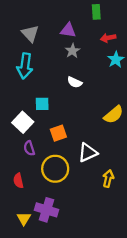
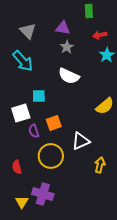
cyan arrow: (25, 66) -> (23, 61), turned -50
white semicircle: (75, 82) -> (69, 76), size x1.5
white square: (23, 122) -> (21, 113), turned 30
purple semicircle: (29, 148) -> (34, 131), moved

